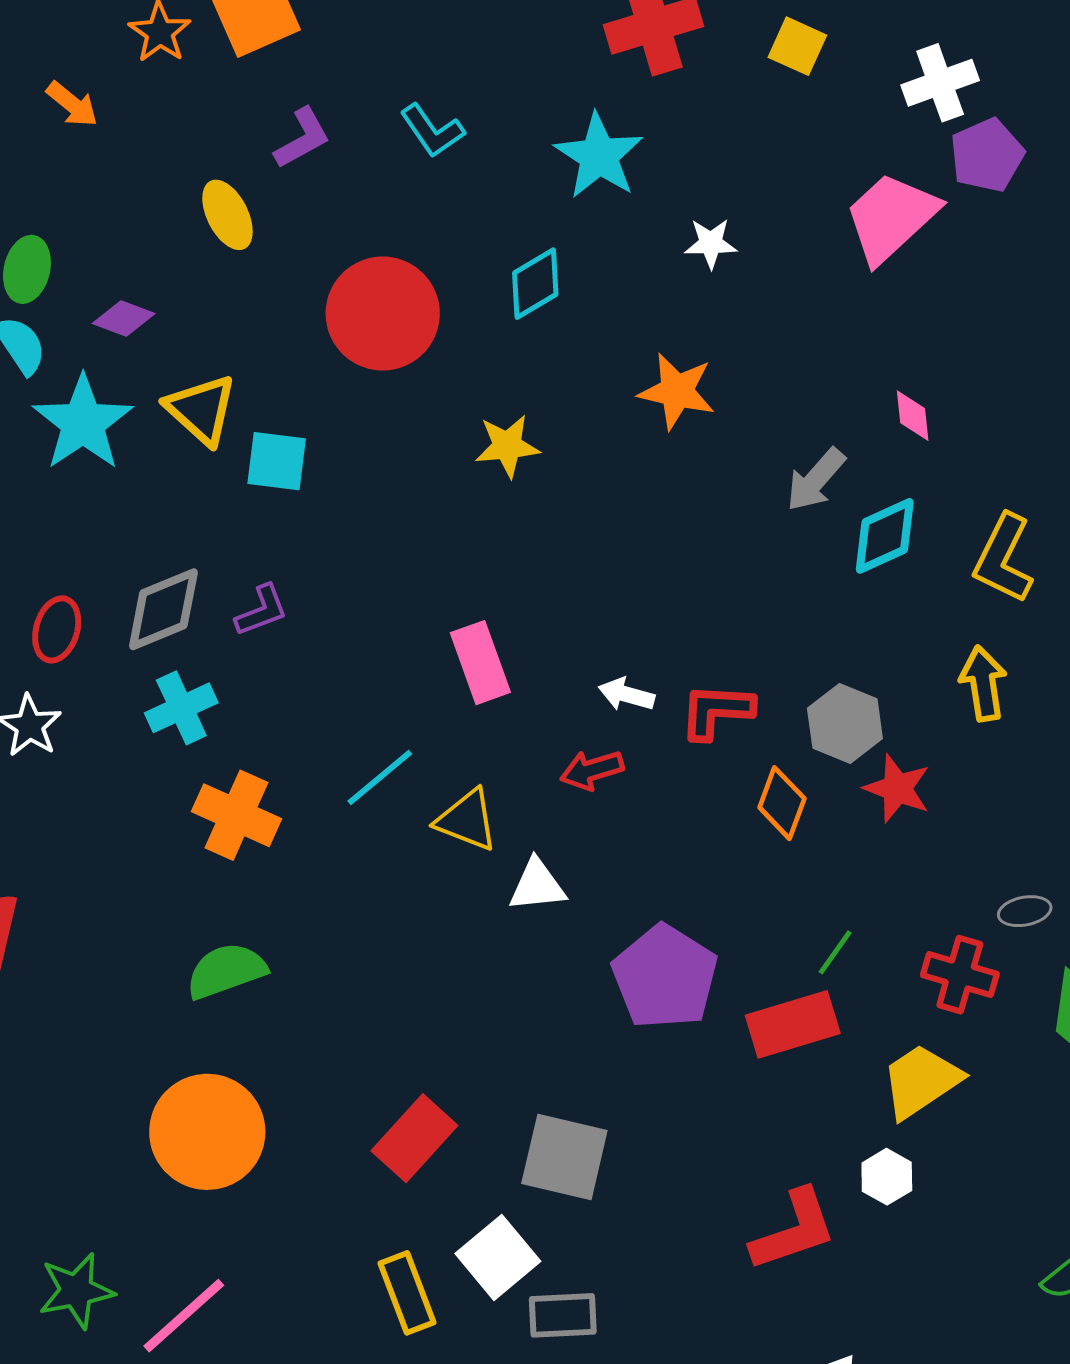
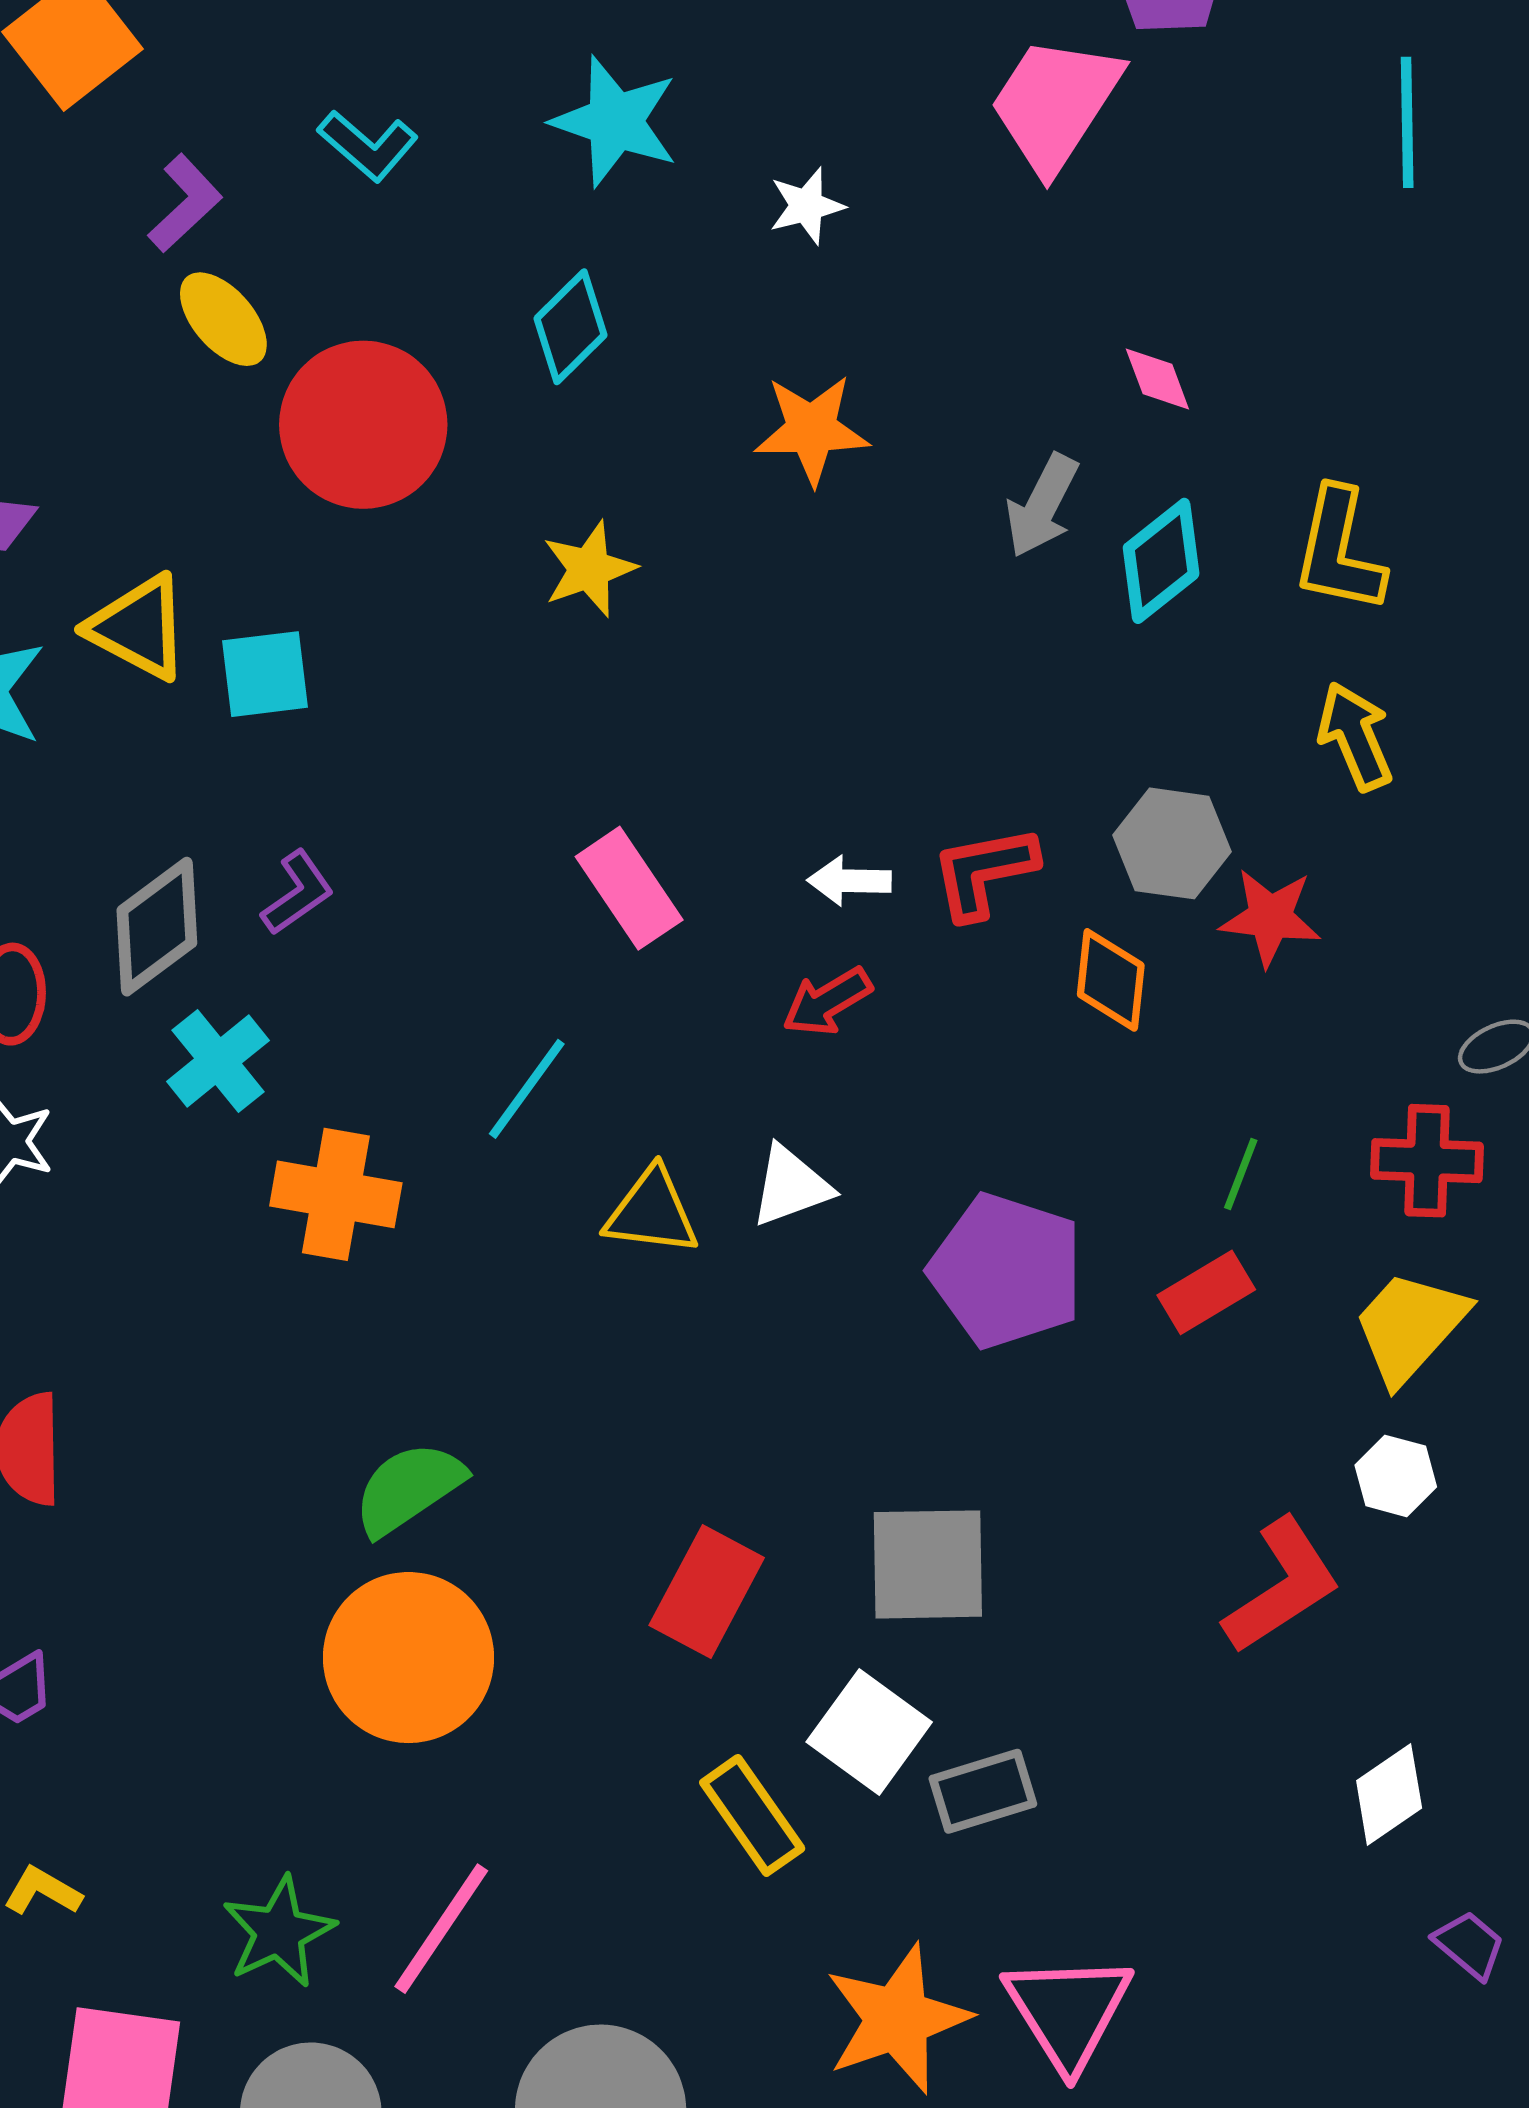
yellow ellipse: (227, 215) -> (223, 319), moved
yellow triangle: (467, 820) -> (652, 1212), moved
green semicircle: (226, 971) -> (409, 1488), moved
red rectangle: (793, 1024) -> (1206, 1292), size x0.7

